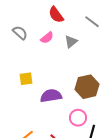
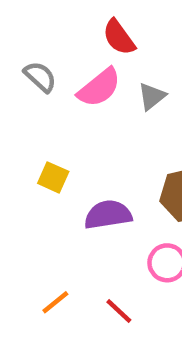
pink semicircle: (47, 38) -> (99, 88), size x1.5
yellow square: (26, 79) -> (53, 177), turned 32

